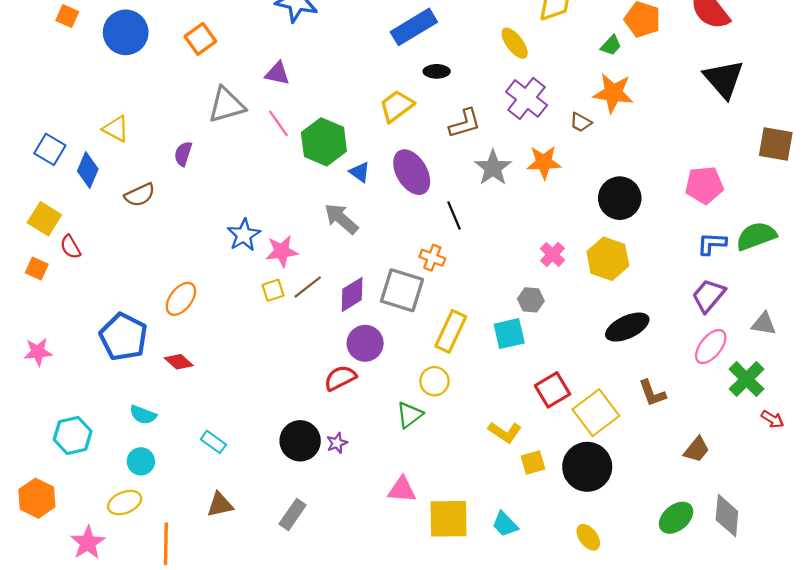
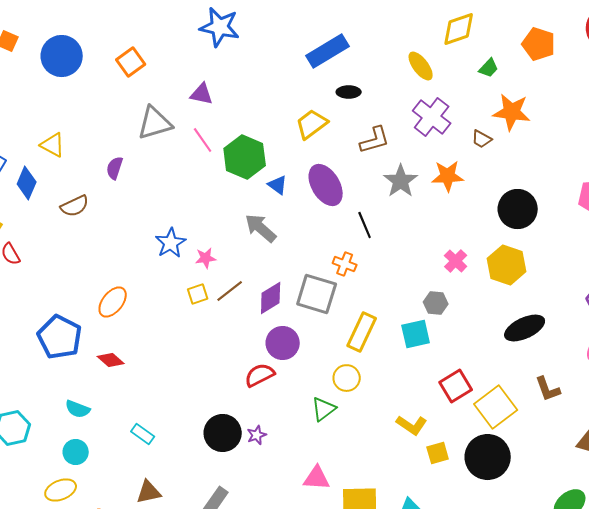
green trapezoid: (611, 45) -> (489, 68), moved
pink star: (282, 251) -> (206, 258), size x0.7

